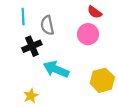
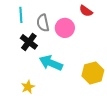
pink circle: (88, 34) -> (65, 28), moved
black cross: (32, 46) -> (29, 42), turned -30

